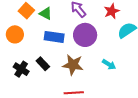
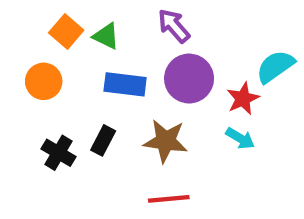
red star: (112, 11) -> (243, 99), moved
black rectangle: (43, 64) -> (103, 140), turned 72

